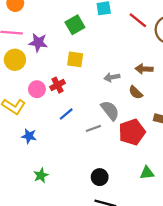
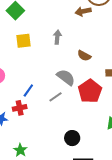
brown arrow: (144, 69) -> (83, 11), moved
gray arrow: (112, 77) -> (57, 37), moved, turned 120
red cross: (57, 85) -> (20, 108), moved, turned 32

